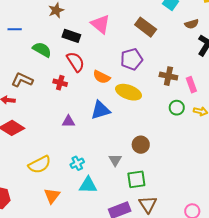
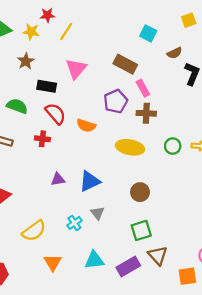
pink triangle: (100, 24) -> (76, 69), turned 40
brown cross: (168, 76) -> (146, 113), moved
pink rectangle: (191, 85) -> (143, 88), moved
yellow ellipse: (129, 92) -> (130, 147), moved
blue triangle: (100, 110) -> (90, 181), moved
gray triangle: (115, 160) -> (97, 213), moved
cyan triangle: (88, 185) -> (94, 260), moved

